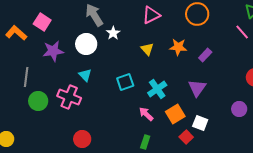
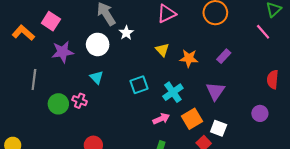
orange star: (178, 47) -> (189, 58), moved
pink cross: (69, 97) -> (80, 101), size x0.6
green circle: (38, 101) -> (58, 104), moved
pink arrow: (146, 114) -> (161, 119), turned 112

